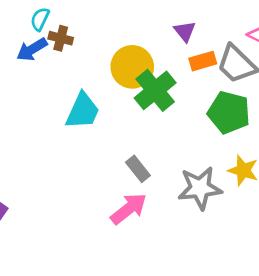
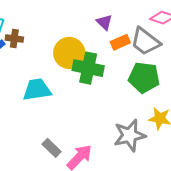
green cross: (155, 90) -> (88, 68), turned -32
cyan trapezoid: (83, 111) -> (37, 90), turned -116
gray rectangle: (138, 169) -> (52, 148), moved

